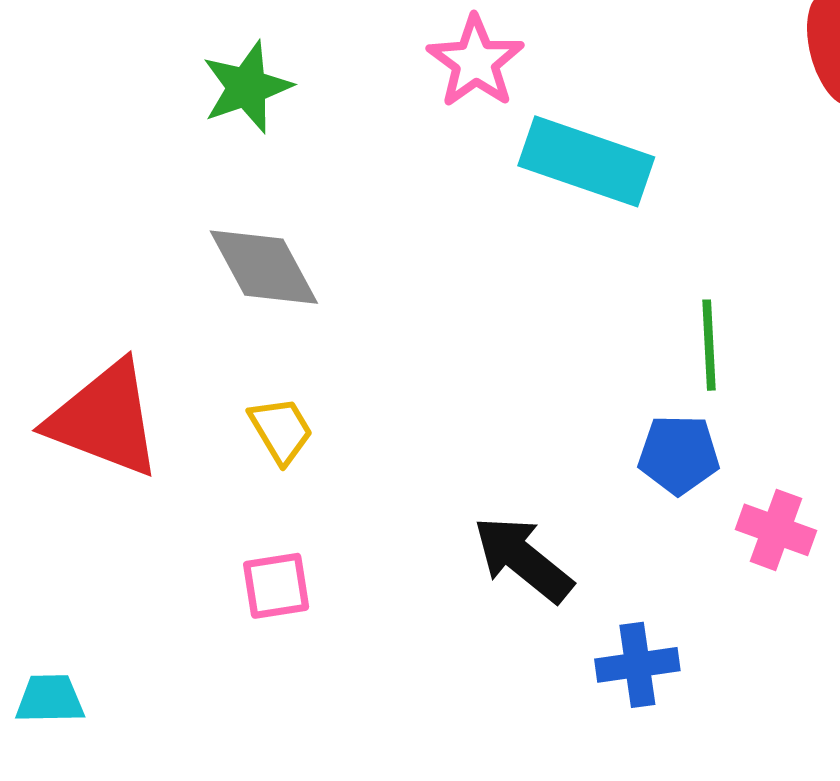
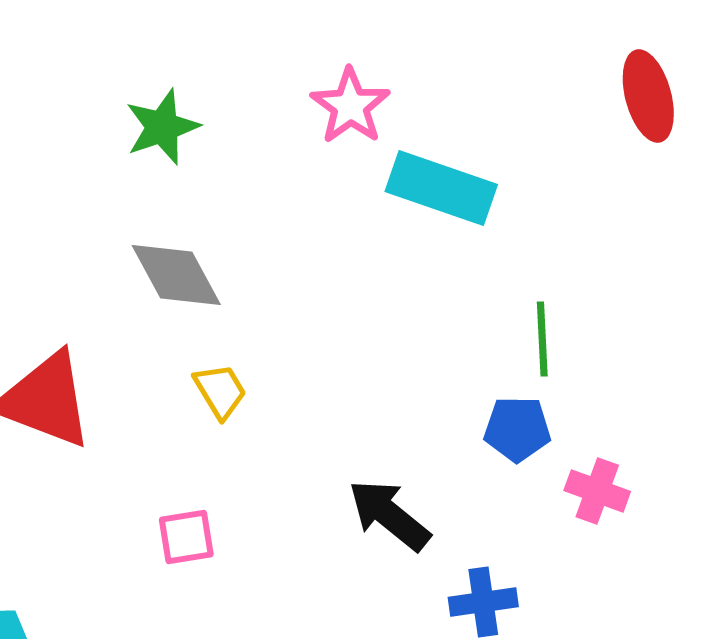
yellow trapezoid: (281, 430) -> (220, 391), moved

